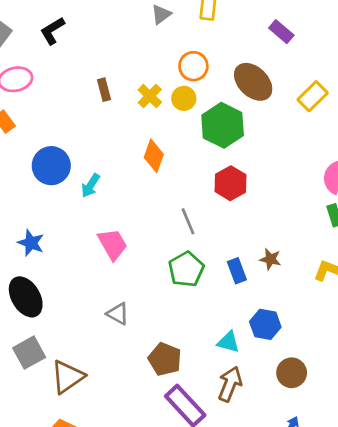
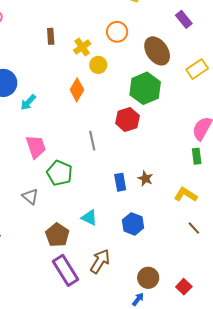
yellow circle: (184, 98) -> (98, 65), moved
green hexagon: (223, 125) -> (145, 88), moved
green pentagon: (186, 269) -> (60, 173), moved, turned -30
cyan triangle: (228, 342) -> (89, 218), moved
brown circle: (292, 373) -> (148, 278), moved

